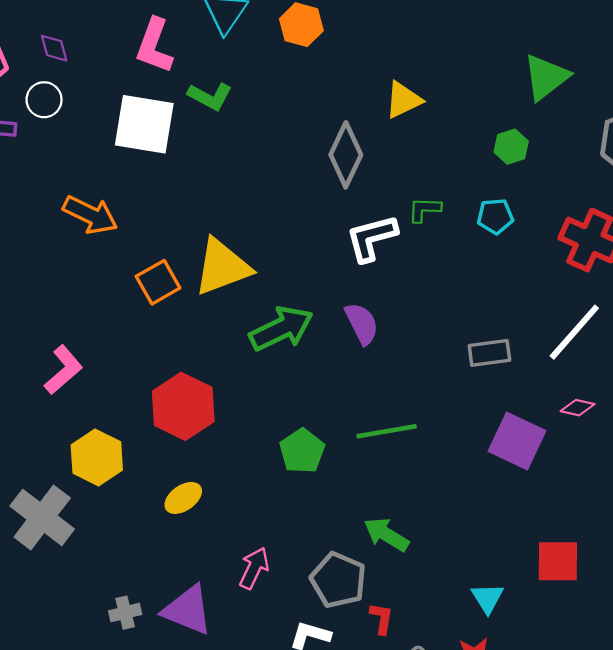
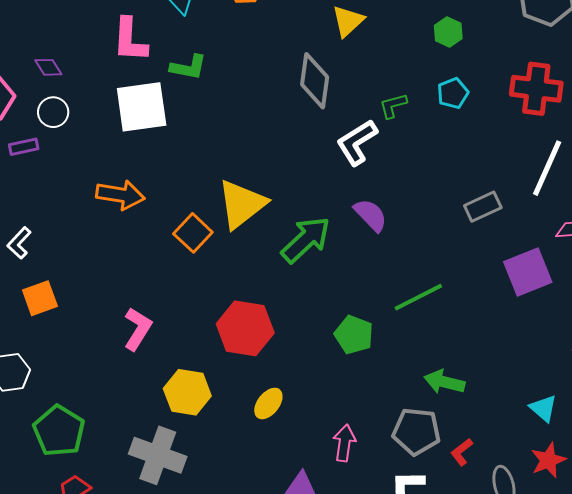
purple square: (517, 441) -> (528, 272), turned -30
red L-shape: (381, 618) -> (462, 452), turned -120

